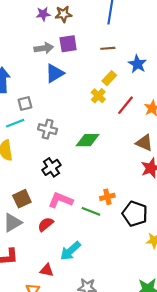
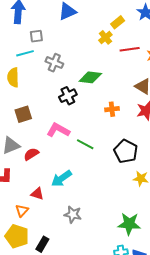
red line: (125, 105) -> (130, 49), turned 36
black cross: (51, 167) -> (68, 96), moved
orange cross: (107, 197) -> (112, 109), moved
brown square: (22, 199) -> (23, 114), moved
red semicircle: (46, 224) -> (31, 154), moved

